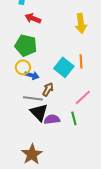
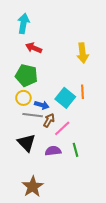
blue arrow: (32, 75) -> (42, 105), moved
pink line: (83, 97) -> (62, 128), moved
gray line: (33, 98) -> (33, 115), moved
black triangle: (39, 112) -> (27, 143), moved

